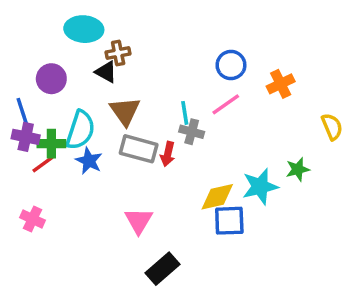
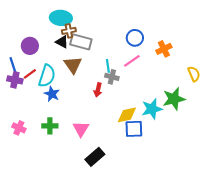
cyan ellipse: (84, 29) -> (61, 18), moved
green cross: (51, 144) -> (50, 126), moved
gray rectangle: (139, 149) -> (81, 42), moved
red line: (43, 164) -> (30, 74), moved
green star: (298, 169) -> (174, 99), size x1.6

